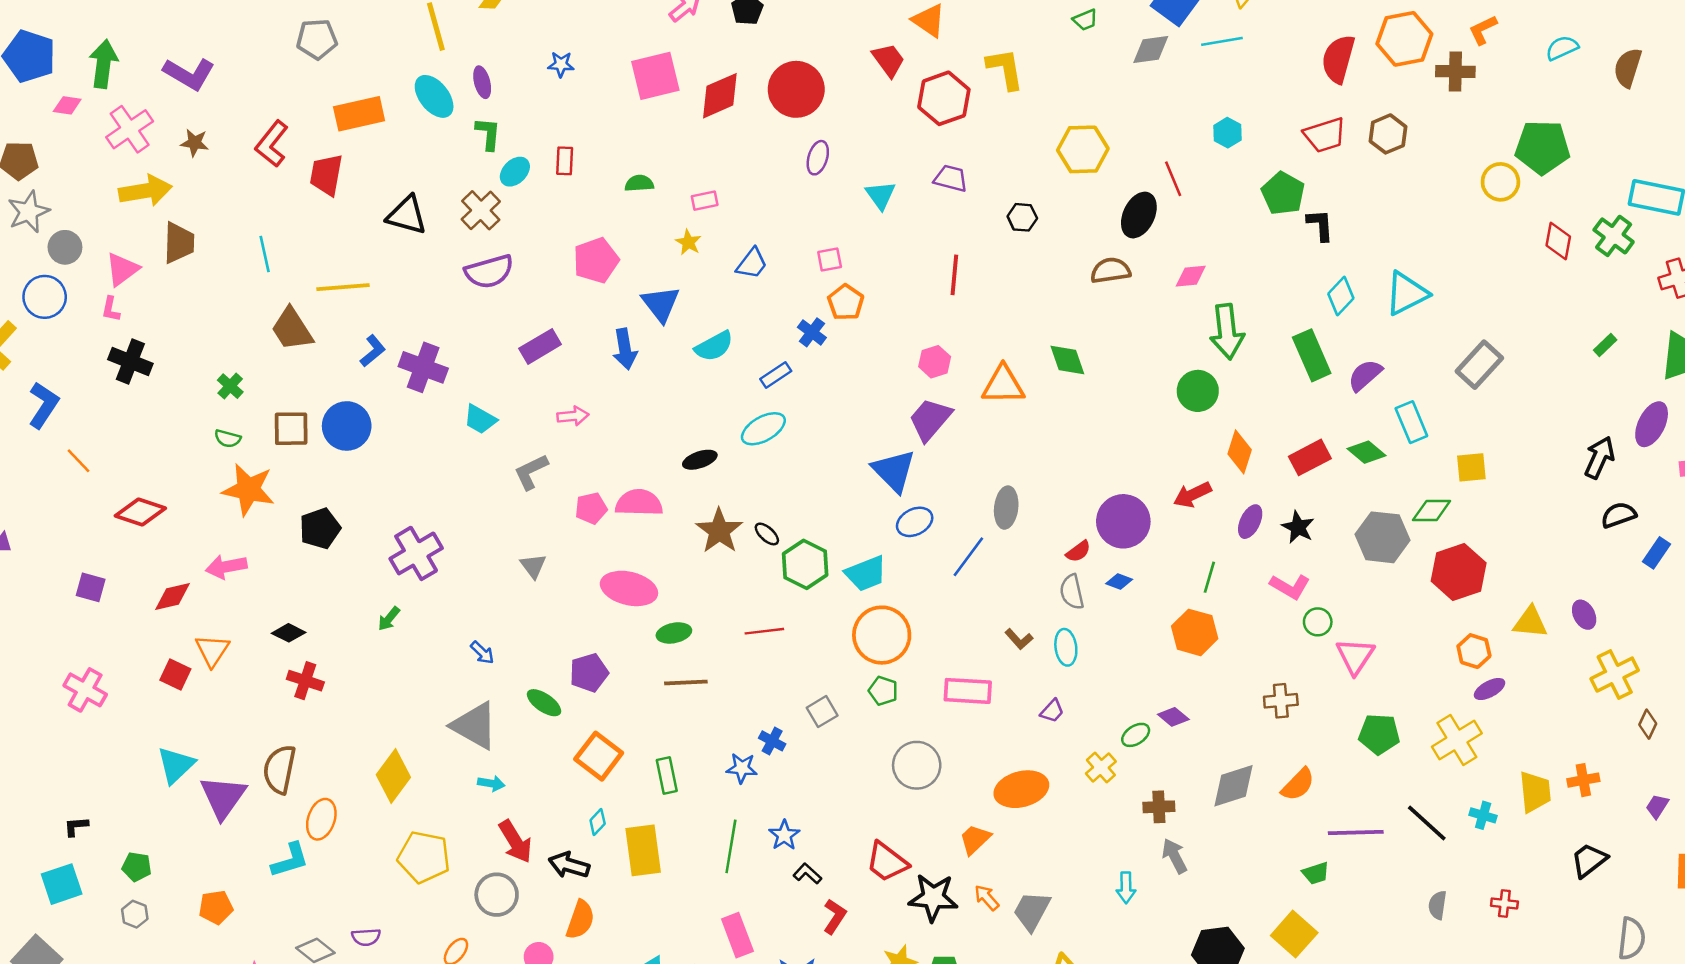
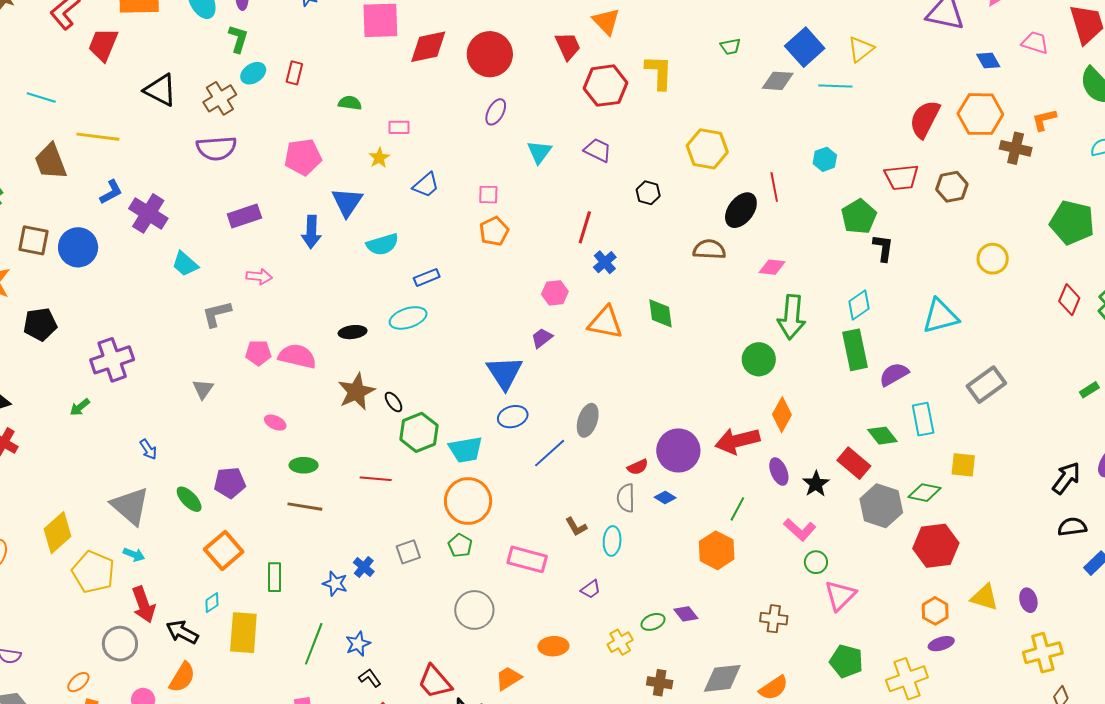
yellow circle: (1500, 182) -> (993, 259), moved
cyan line: (265, 254) -> (41, 97), turned -72
cyan diamond: (1341, 296) -> (859, 305), moved
blue cross: (812, 332) -> (605, 262), moved
purple trapezoid: (930, 419) -> (542, 338), size x0.6
red rectangle: (1310, 457) -> (854, 463), moved, turned 56
red arrow: (1192, 495) -> (737, 441), size x1.4
purple ellipse: (1250, 522) -> (779, 472), turned -60
pink ellipse: (629, 588) -> (275, 423), size x0.5
orange ellipse: (1021, 789) -> (553, 646), size x0.7
yellow pentagon: (424, 857) -> (93, 572), moved

